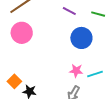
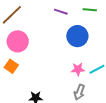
orange square: (14, 81) -> (11, 66), moved

